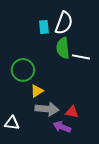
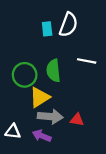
green semicircle: (63, 48) -> (53, 71), moved
yellow triangle: (37, 91) -> (40, 97), size x1.5
purple arrow: (62, 127) -> (42, 136), moved

